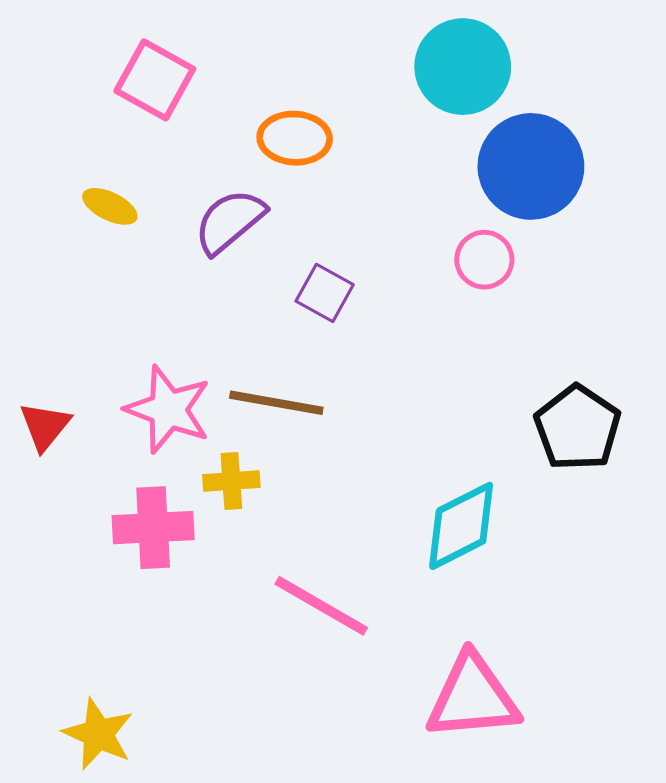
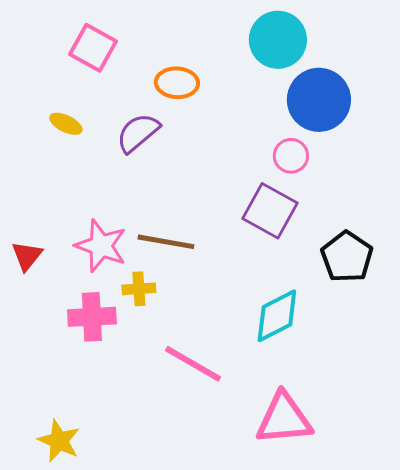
purple square: (325, 293) -> (270, 211), moved, size x1.6

